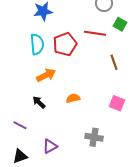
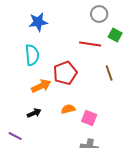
red pentagon: (65, 44) -> (65, 73), moved
black arrow: (39, 102) -> (34, 113), turned 112
pink square: (117, 103) -> (89, 118), moved

